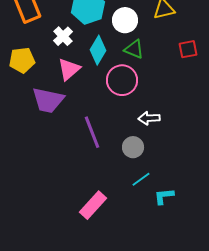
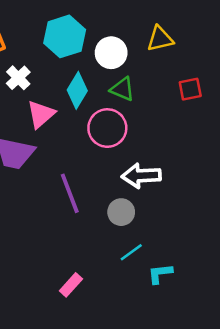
white cross: (63, 36) -> (18, 78), moved
white arrow: (149, 118) -> (141, 176), size x1.4
pink rectangle: (93, 205) -> (71, 285), size x0.7

